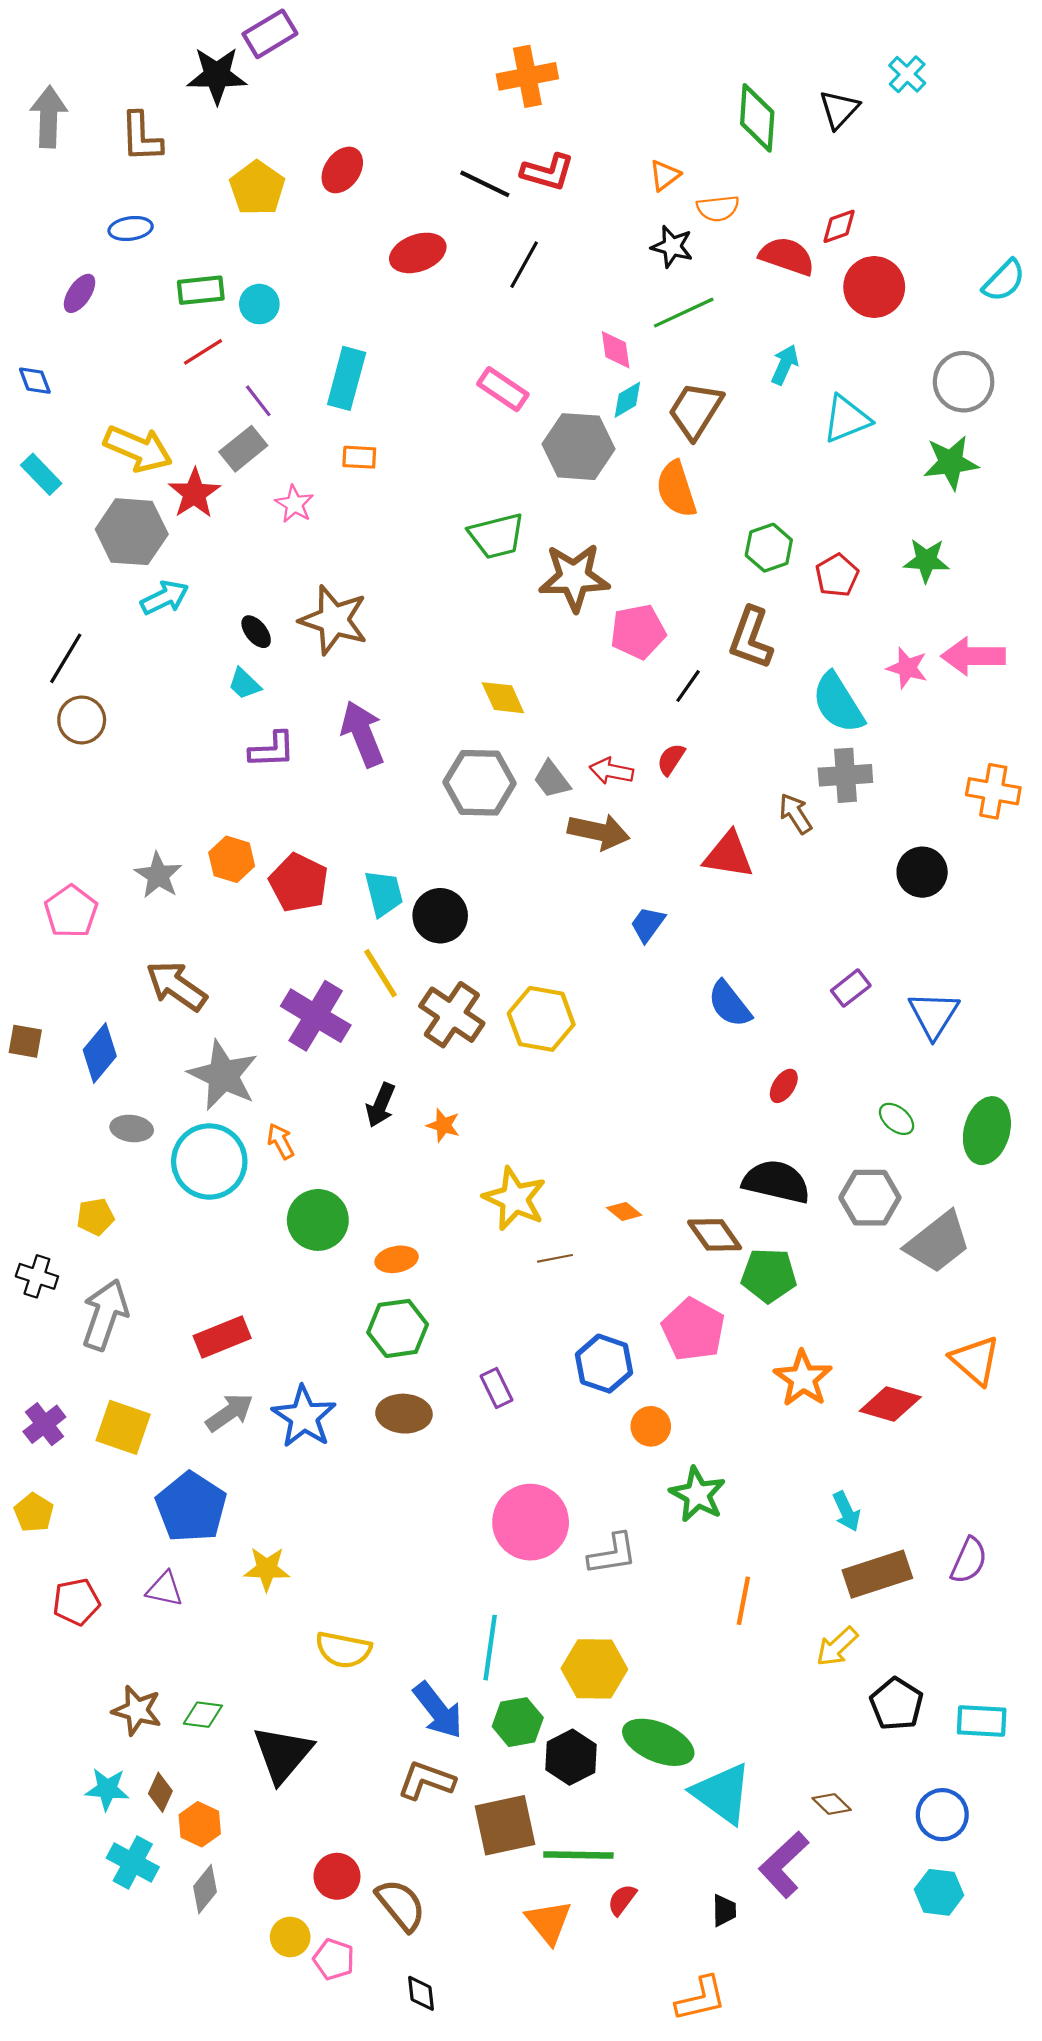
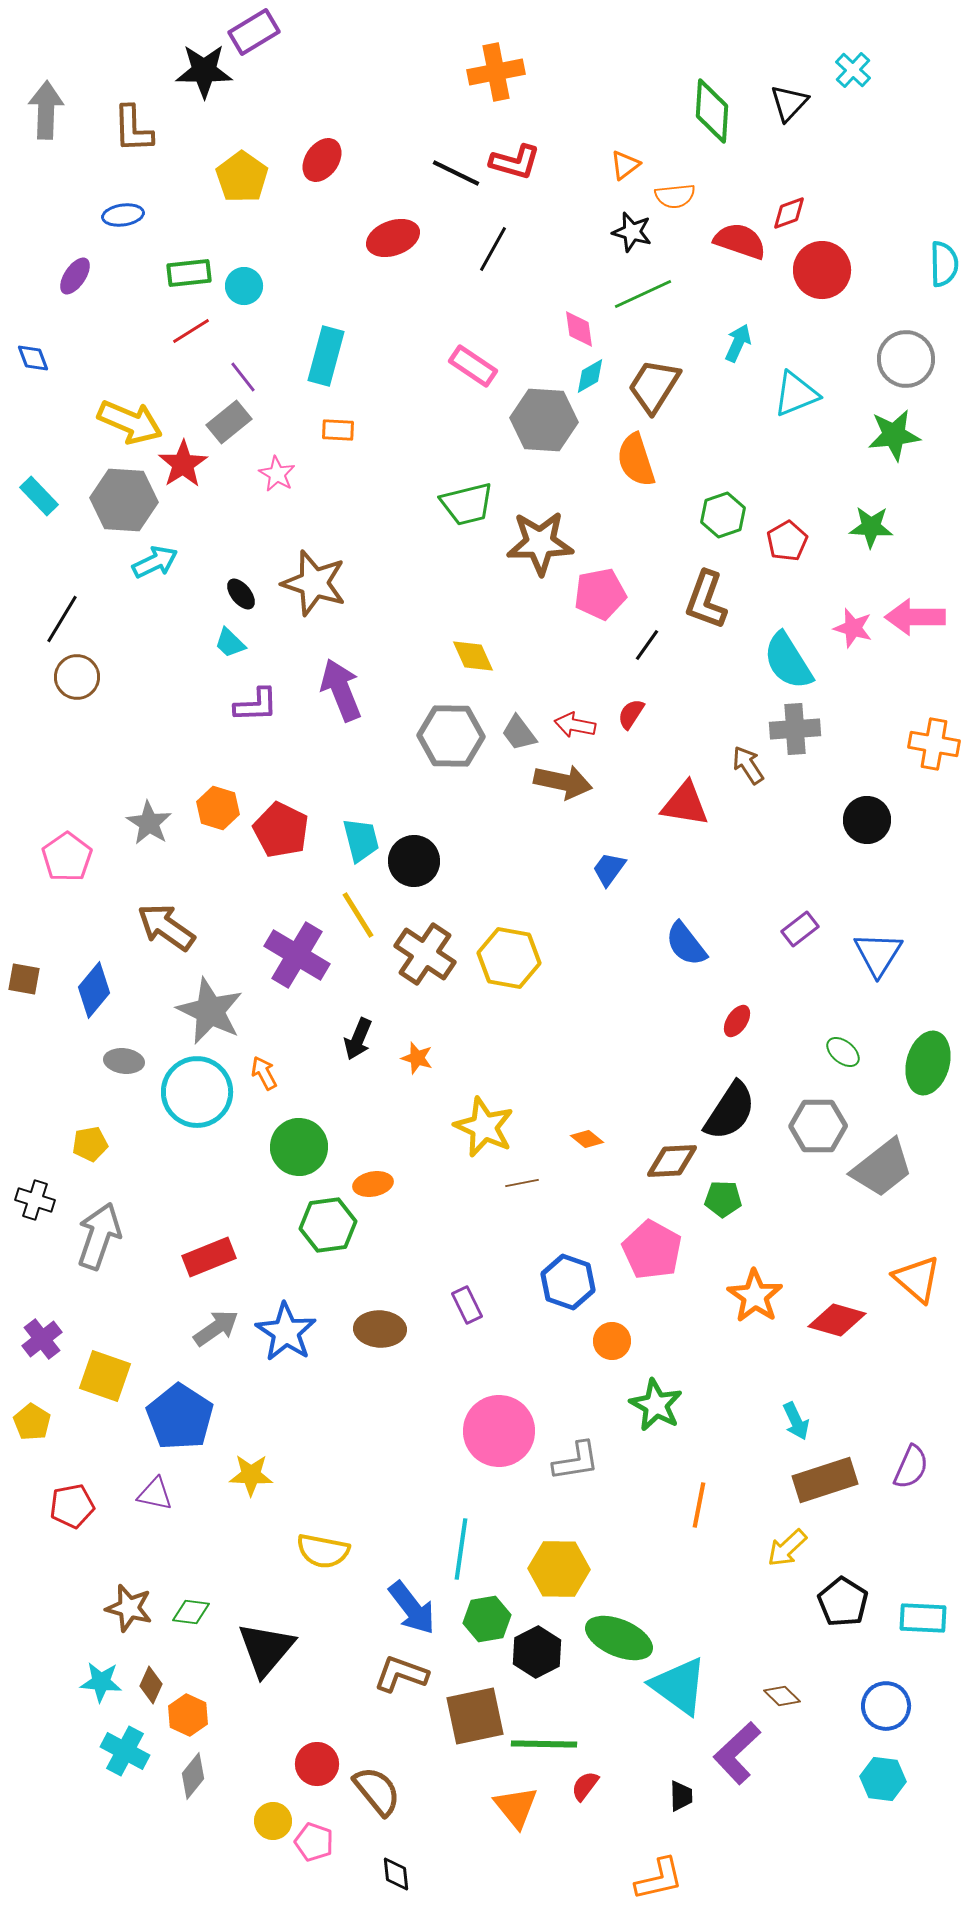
cyan semicircle: (1004, 281) -> (944, 264), turned -45
cyan rectangle: (41, 474) -> (39, 496), moved
black semicircle: (776, 1182) -> (730, 1111), turned 110
brown diamond: (715, 1235) -> (672, 1161), turned -58
green pentagon: (769, 1275) -> (723, 1199), size x0.7
green hexagon: (398, 1328) -> (328, 1225), moved
yellow square: (123, 1427) -> (105, 1376), moved

